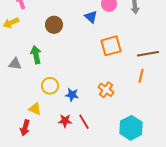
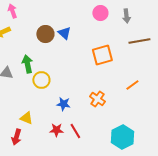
blue triangle: (91, 17) -> (64, 33), moved
brown line: (148, 54) -> (139, 41), moved
orange line: (141, 76) -> (132, 85), turned 40
yellow circle: (50, 86) -> (41, 80), moved

